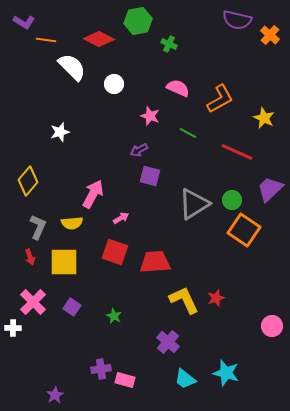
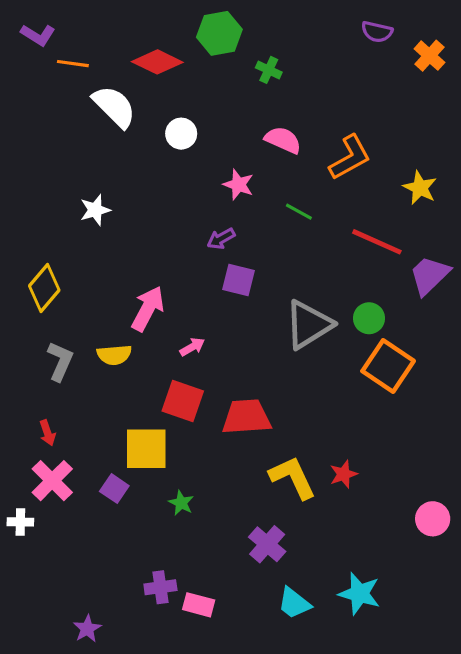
purple semicircle: (237, 20) -> (377, 32), size x0.7
purple trapezoid: (270, 189) -> (429, 275), moved
red arrow: (30, 257) -> (47, 433), moved
yellow square: (64, 262) -> (146, 449), moved

